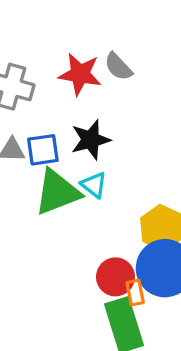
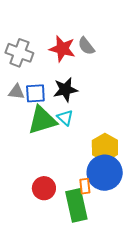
red circle: (115, 277) -> (44, 188), moved

